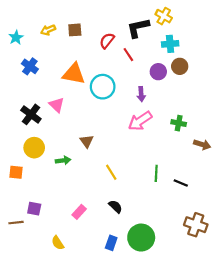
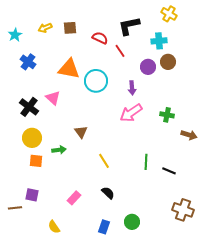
yellow cross: (164, 16) -> (169, 14), moved
red semicircle: (107, 41) -> (100, 38), turned 77
orange square: (16, 172) -> (36, 161), moved
green circle: (141, 238) -> (132, 222), size x0.6

